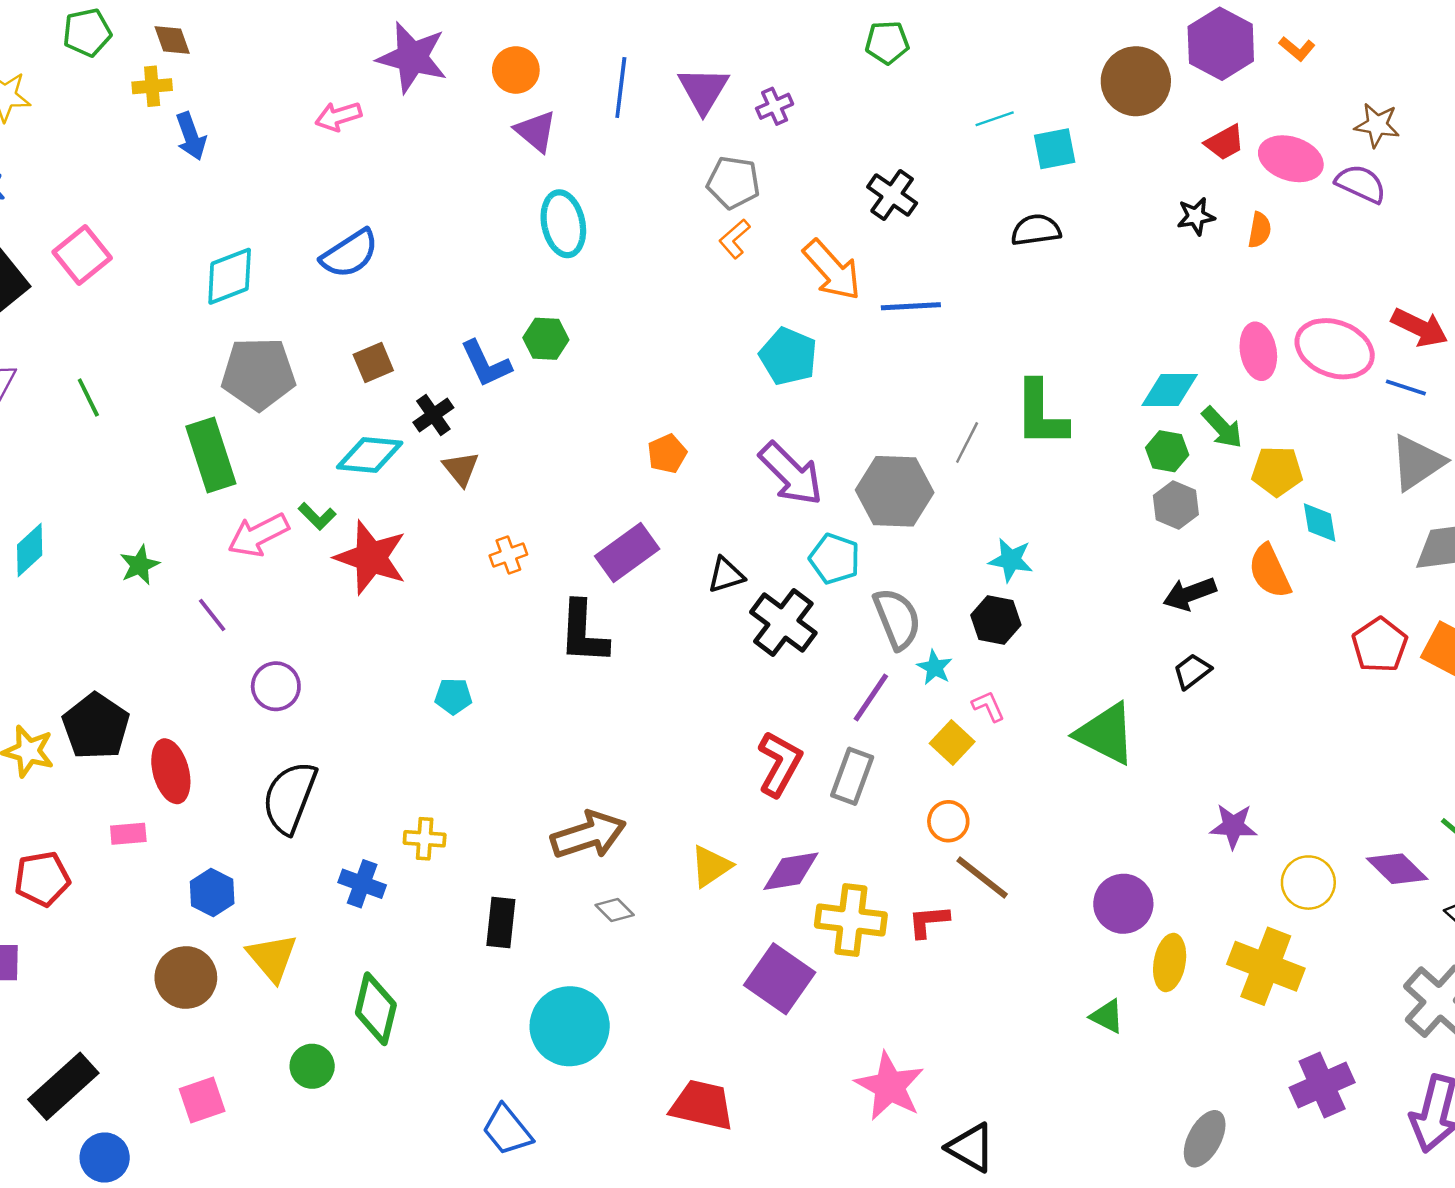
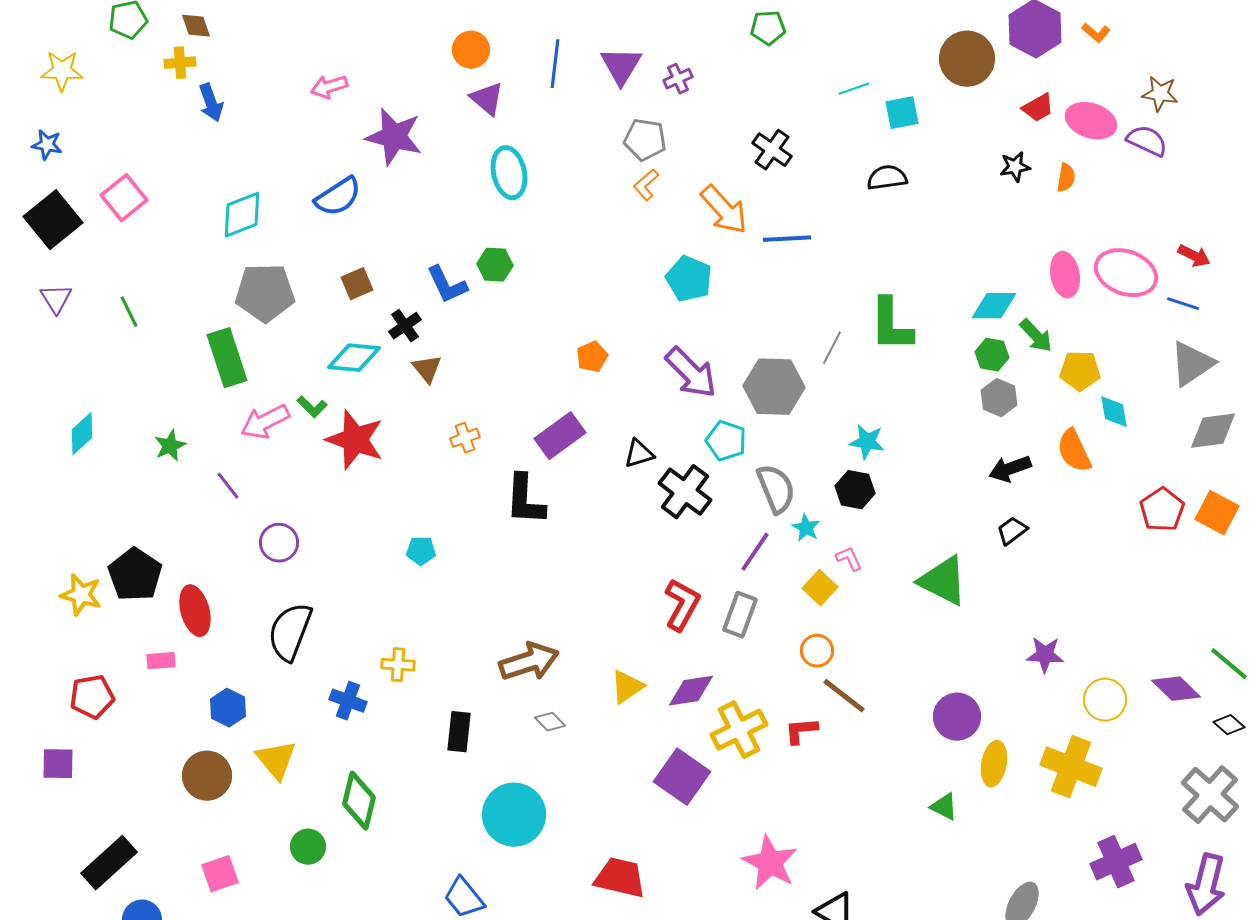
purple star: (412, 58) -> (394, 137), moved
red arrow: (1420, 328) -> (1194, 256), size x0.7
yellow cross: (851, 920) -> (739, 730), turned -34

